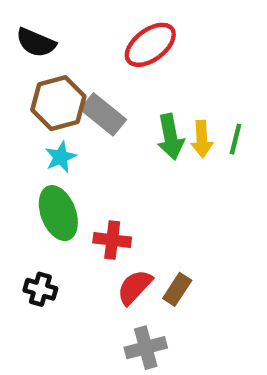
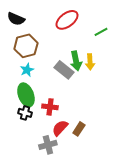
gray rectangle: (103, 114) -> (64, 70), moved
green line: (236, 139) -> (101, 32), moved, turned 48
black cross: (40, 289) -> (25, 113), moved
gray cross: (146, 348) -> (48, 145), moved

